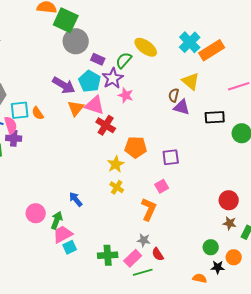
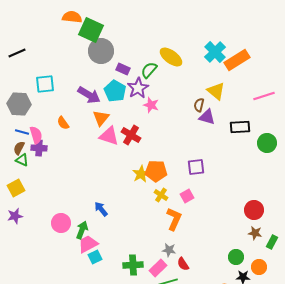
pink triangle: (95, 105) -> (109, 136), moved
cyan square: (20, 110) -> (45, 84), moved
orange pentagon: (136, 147) -> (156, 171), moved
yellow cross: (117, 187) -> (161, 195), moved

